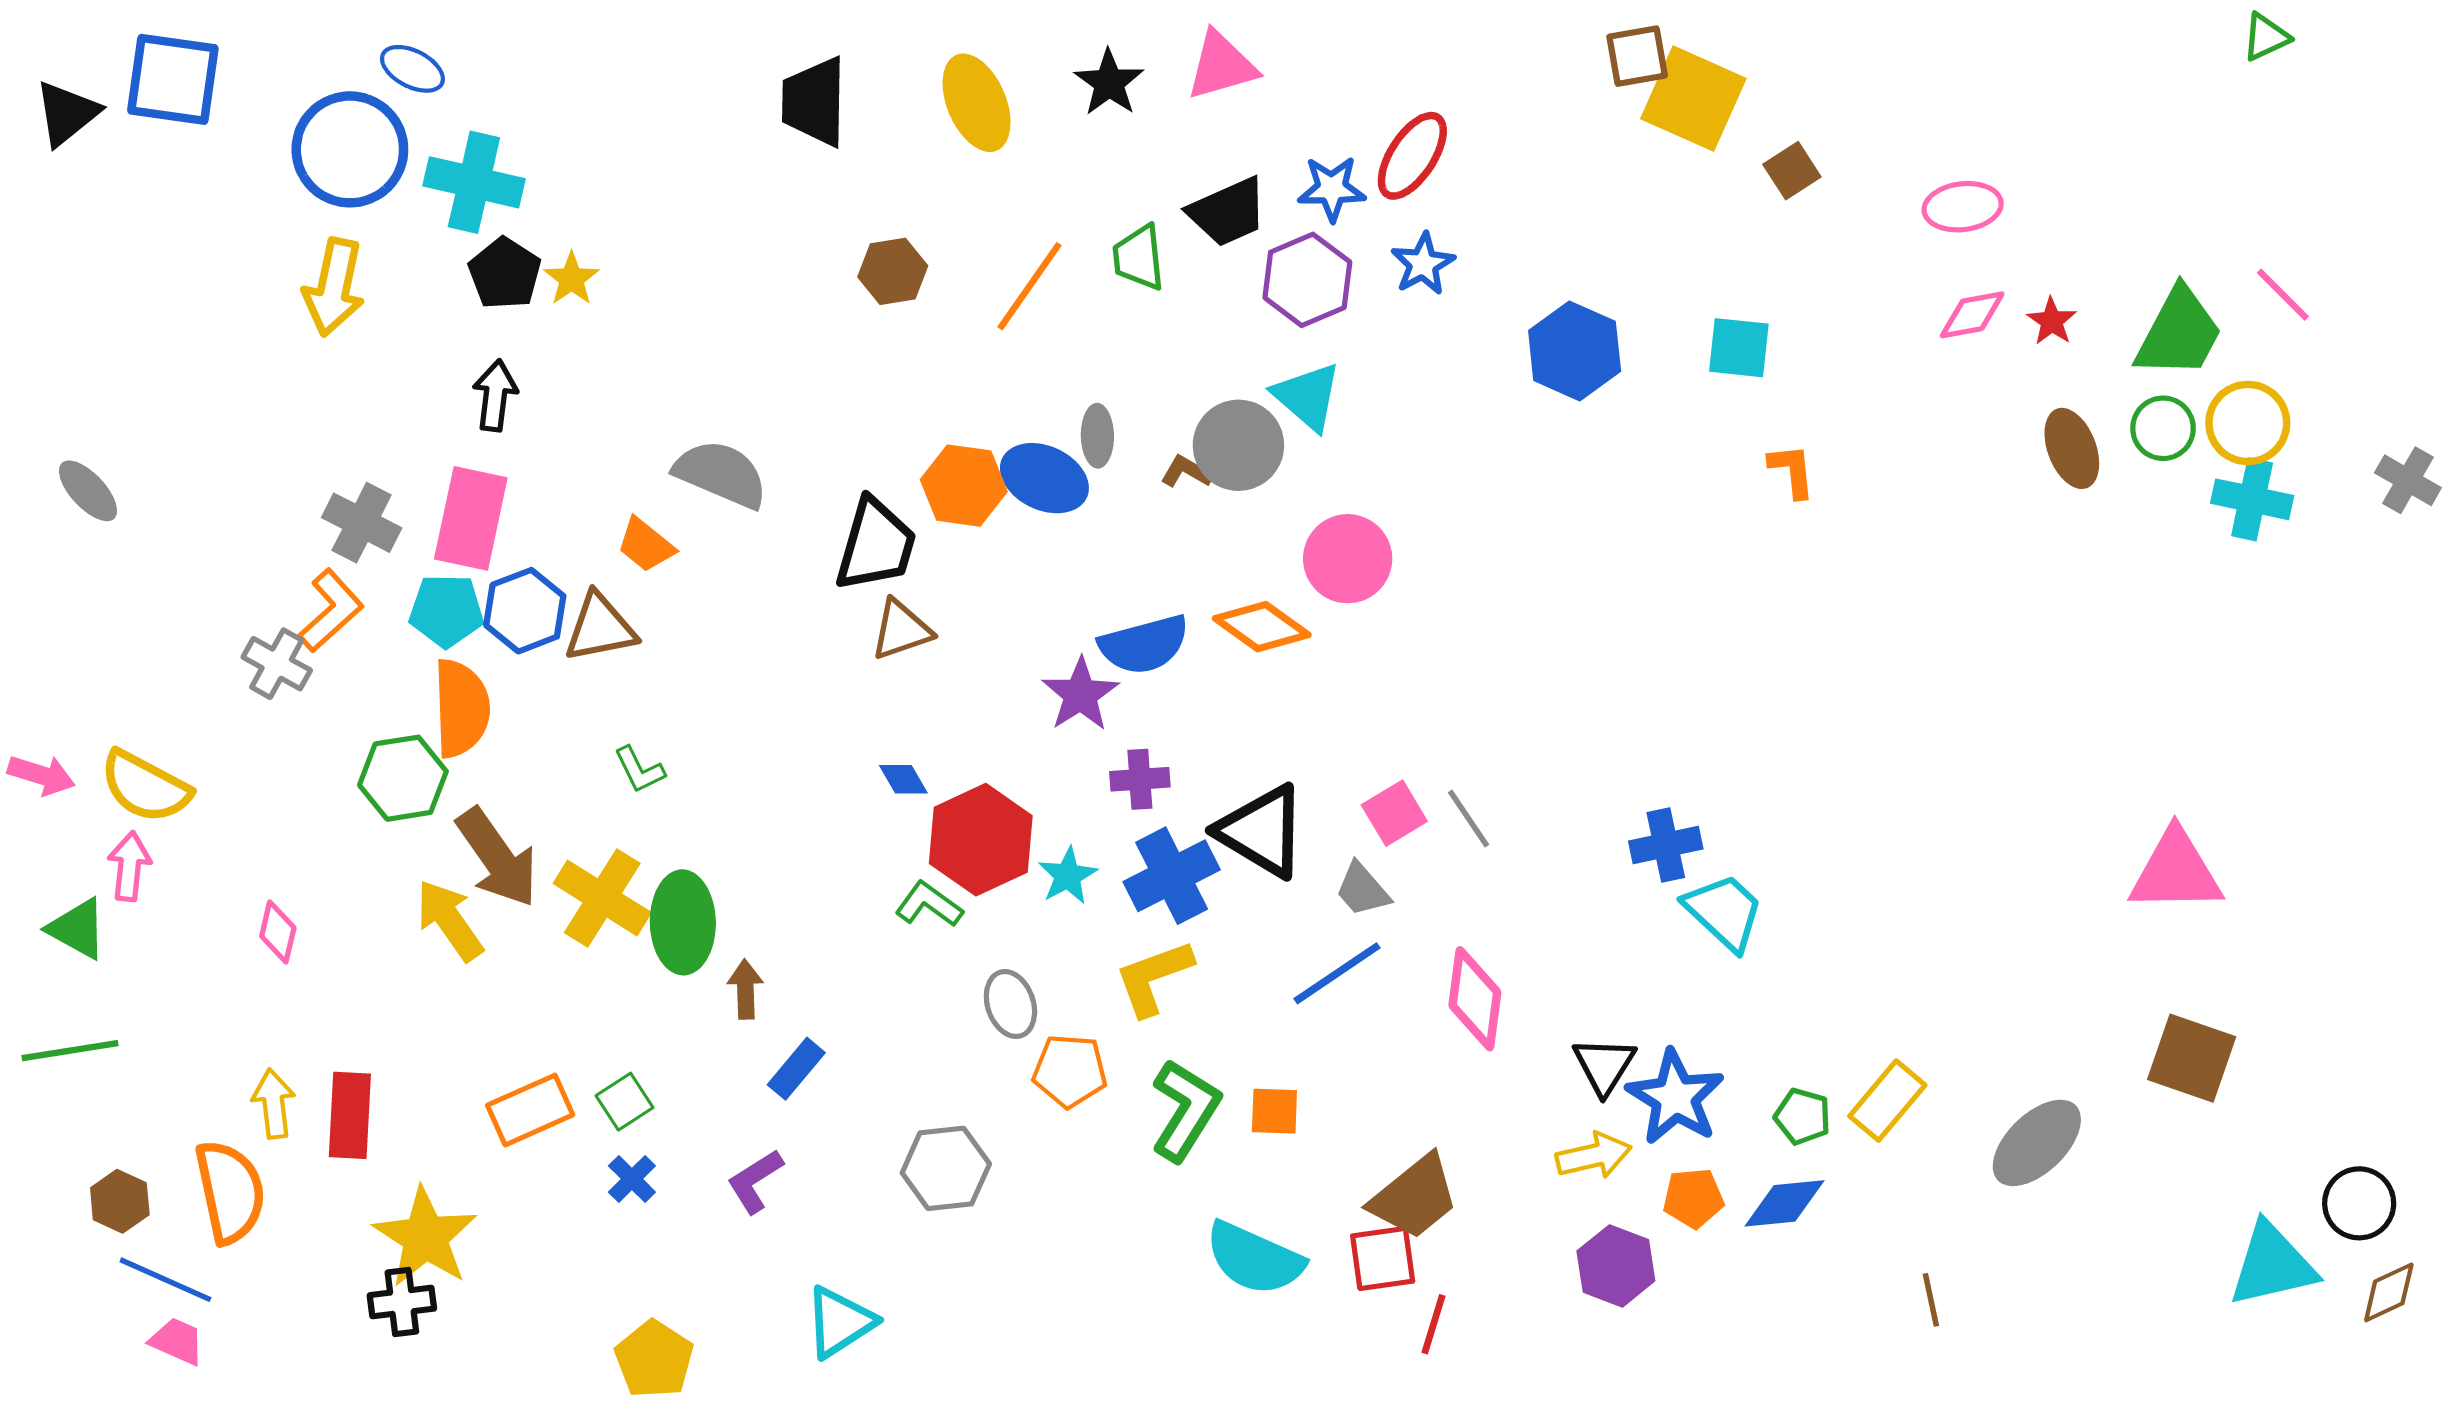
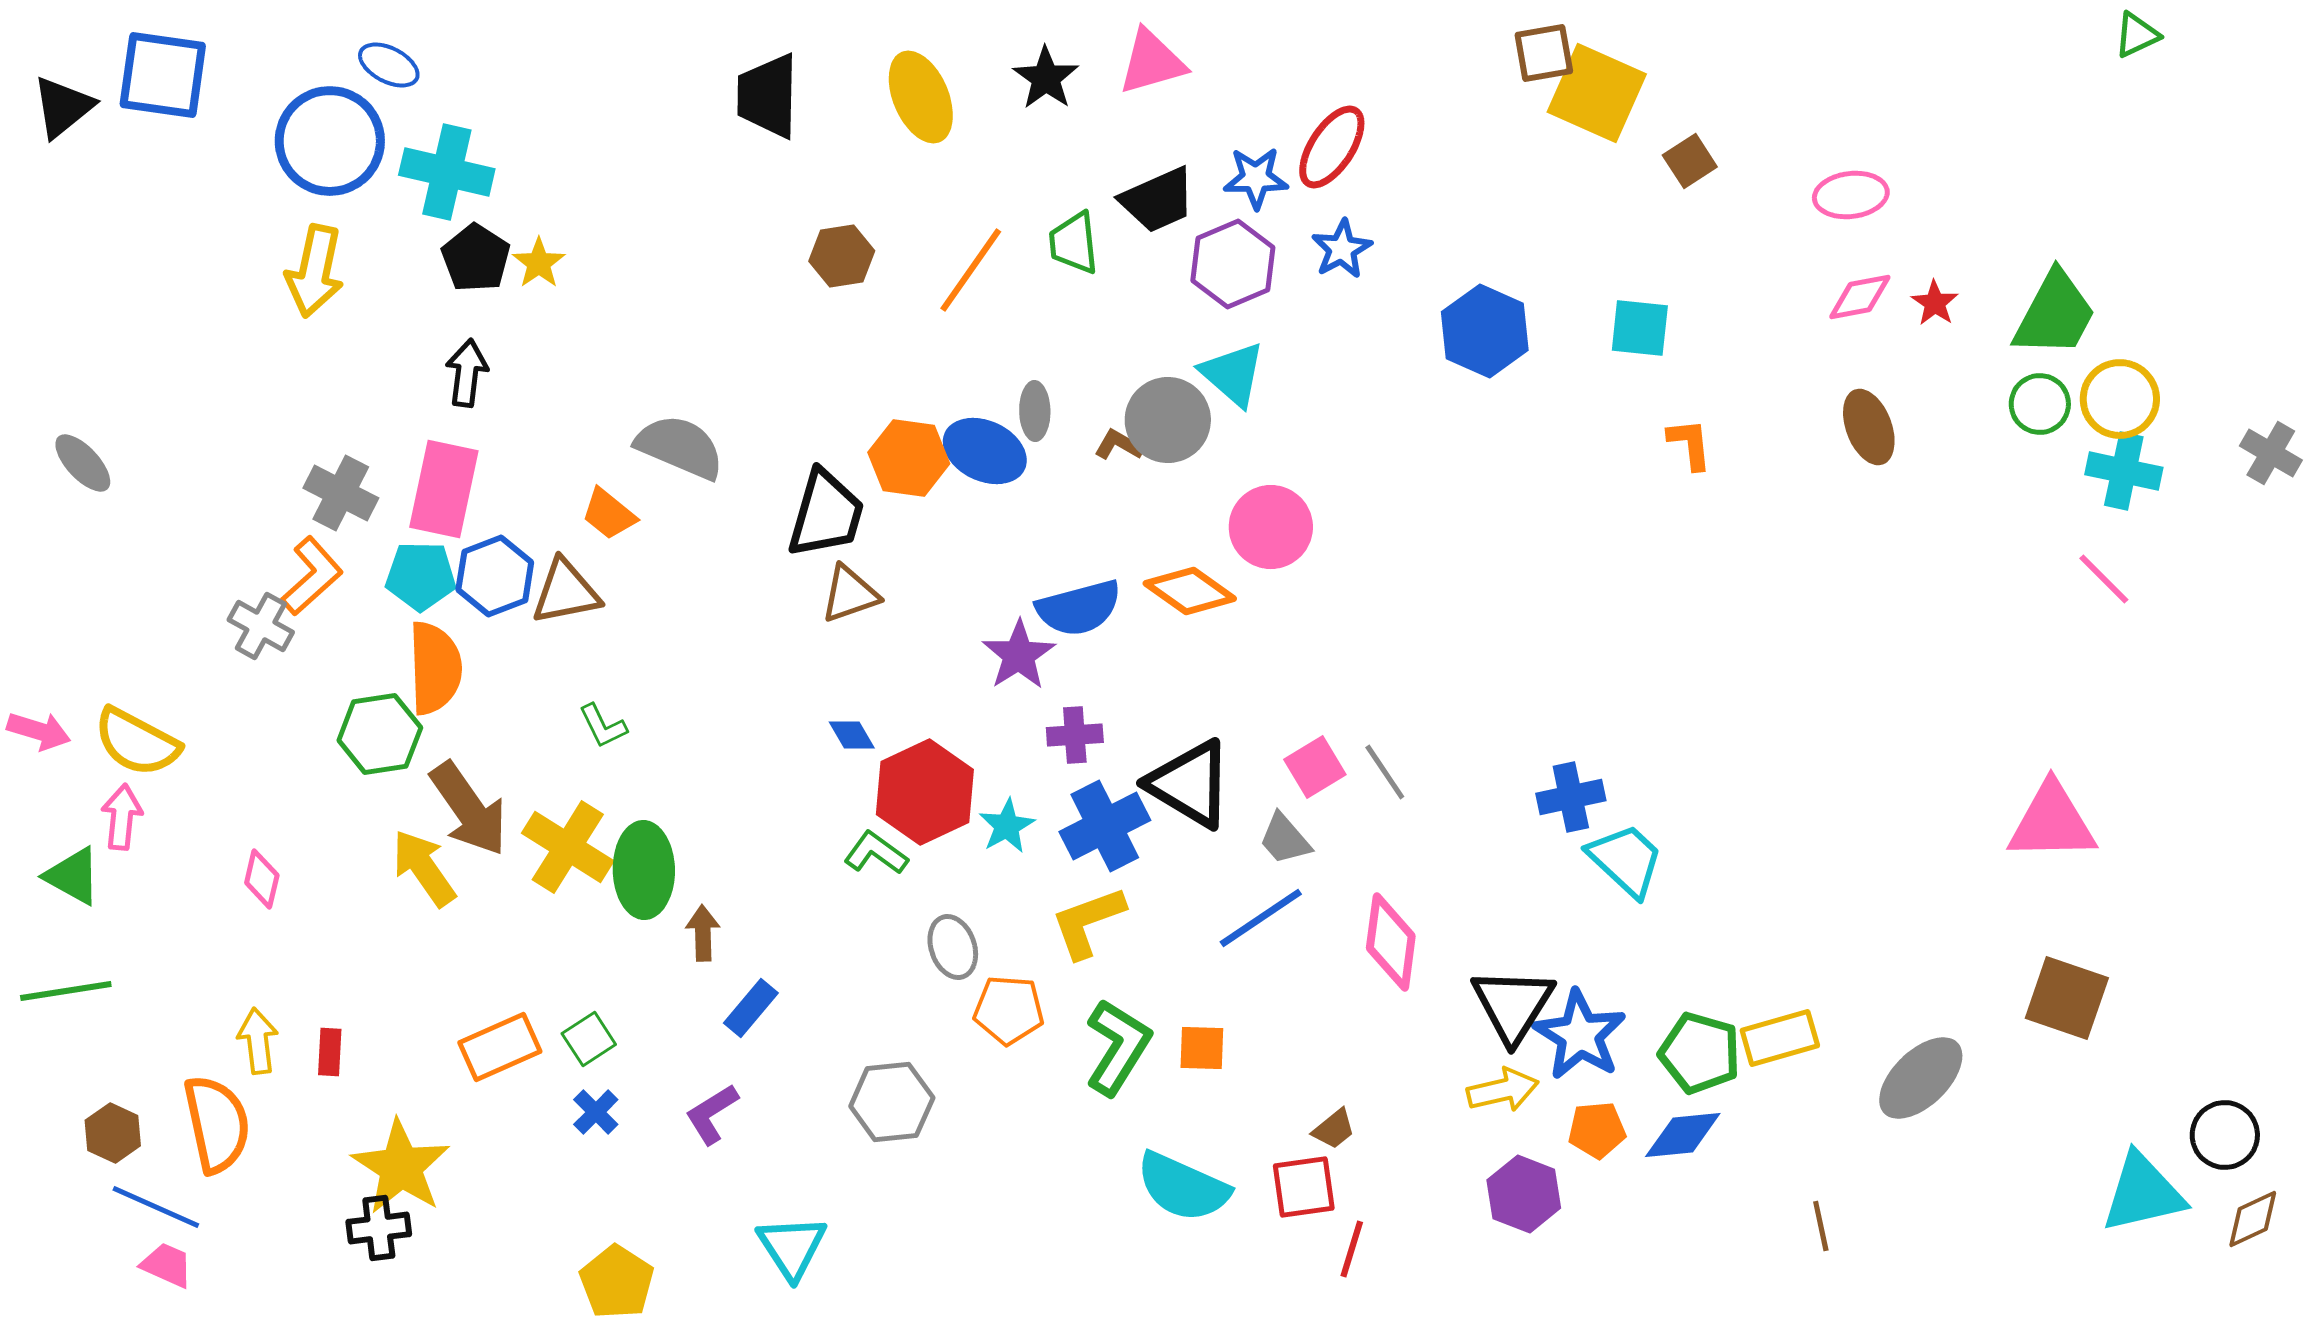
pink line: (2283, 295) -> (2104, 579), moved
brown ellipse: (2072, 448) -> (1869, 427), moved
black triangle: (1604, 1066) -> (1513, 1005), size x1.4
yellow rectangle: (1887, 1101) -> (1780, 1038), turned 34
red rectangle: (350, 1115) -> (330, 1052), size x0.6
green pentagon: (1803, 1116) -> (1700, 1053), size x1.5
brown trapezoid: (1414, 1197) -> (1334, 1129), size x0.5
cyan triangle: (840, 1322) -> (792, 1247), turned -30

